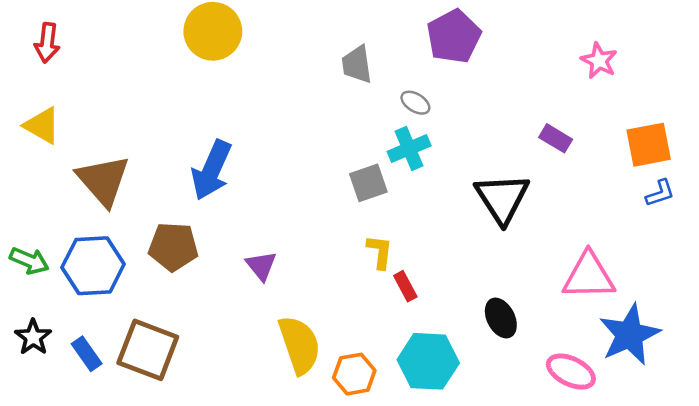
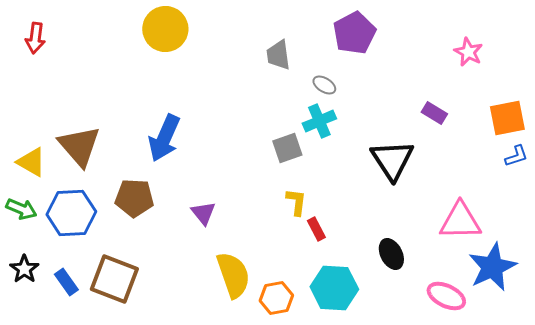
yellow triangle: (42, 126) -> (31, 162), moved

